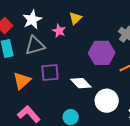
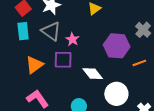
pink star: (59, 31) -> (72, 39), moved
gray triangle: (35, 45) -> (51, 31), turned 45

